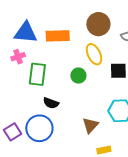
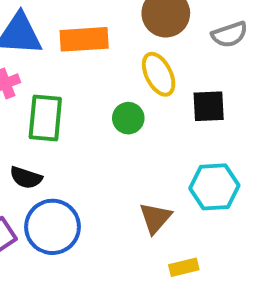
black semicircle: (51, 103) -> (26, 178), moved

